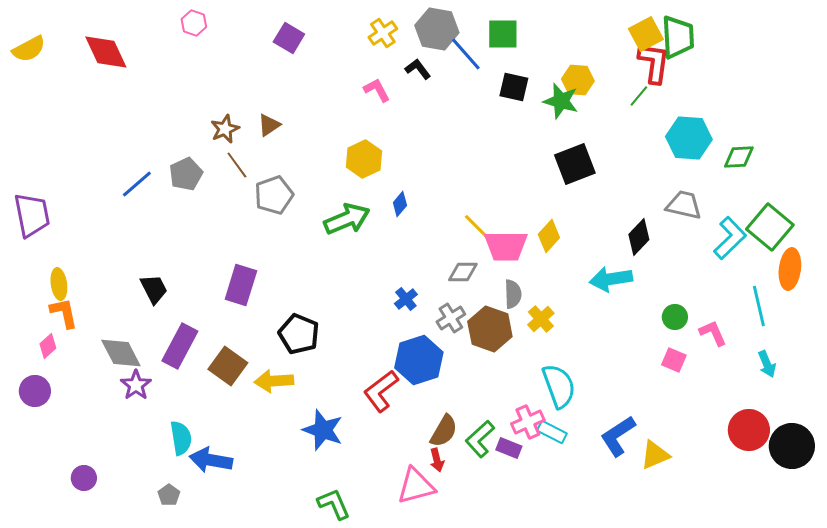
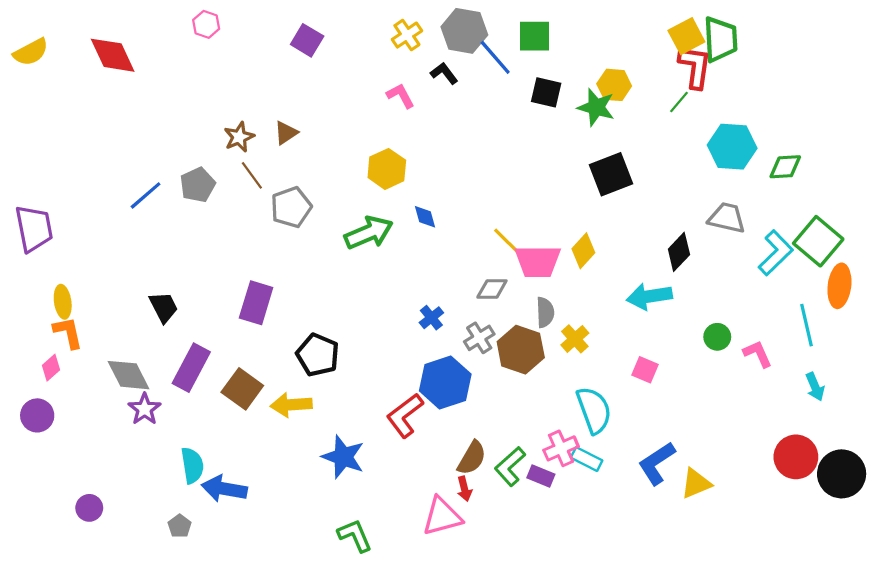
blue diamond: (400, 204) -> (425, 217), turned -55
pink square: (674, 360) -> (645, 370), moved

